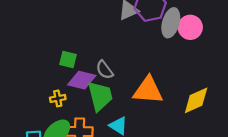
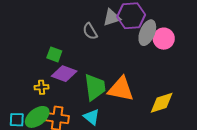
gray semicircle: (105, 70) -> (90, 31), moved
green trapezoid: (100, 96) -> (95, 87), moved

